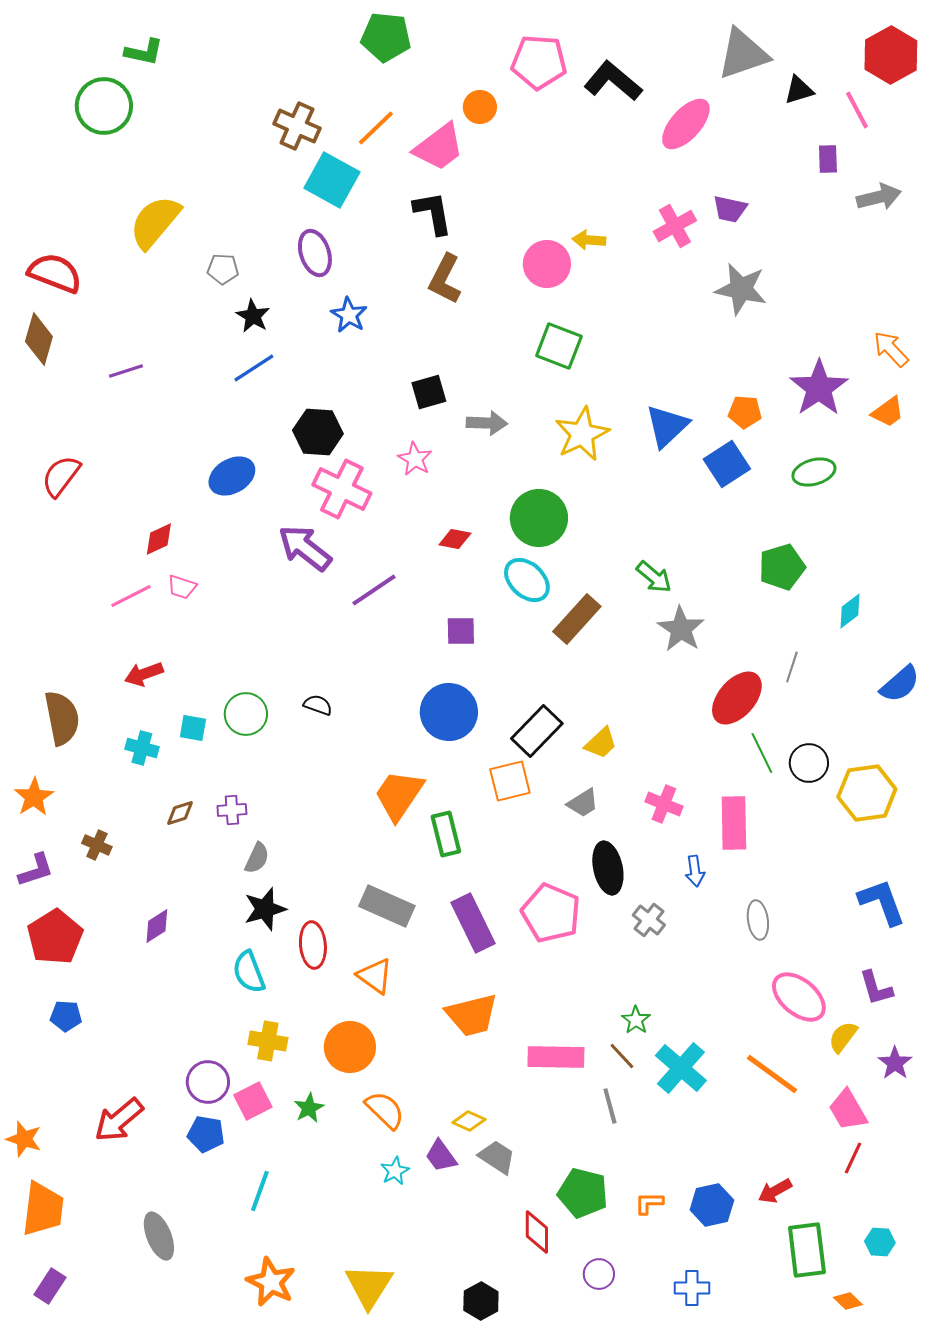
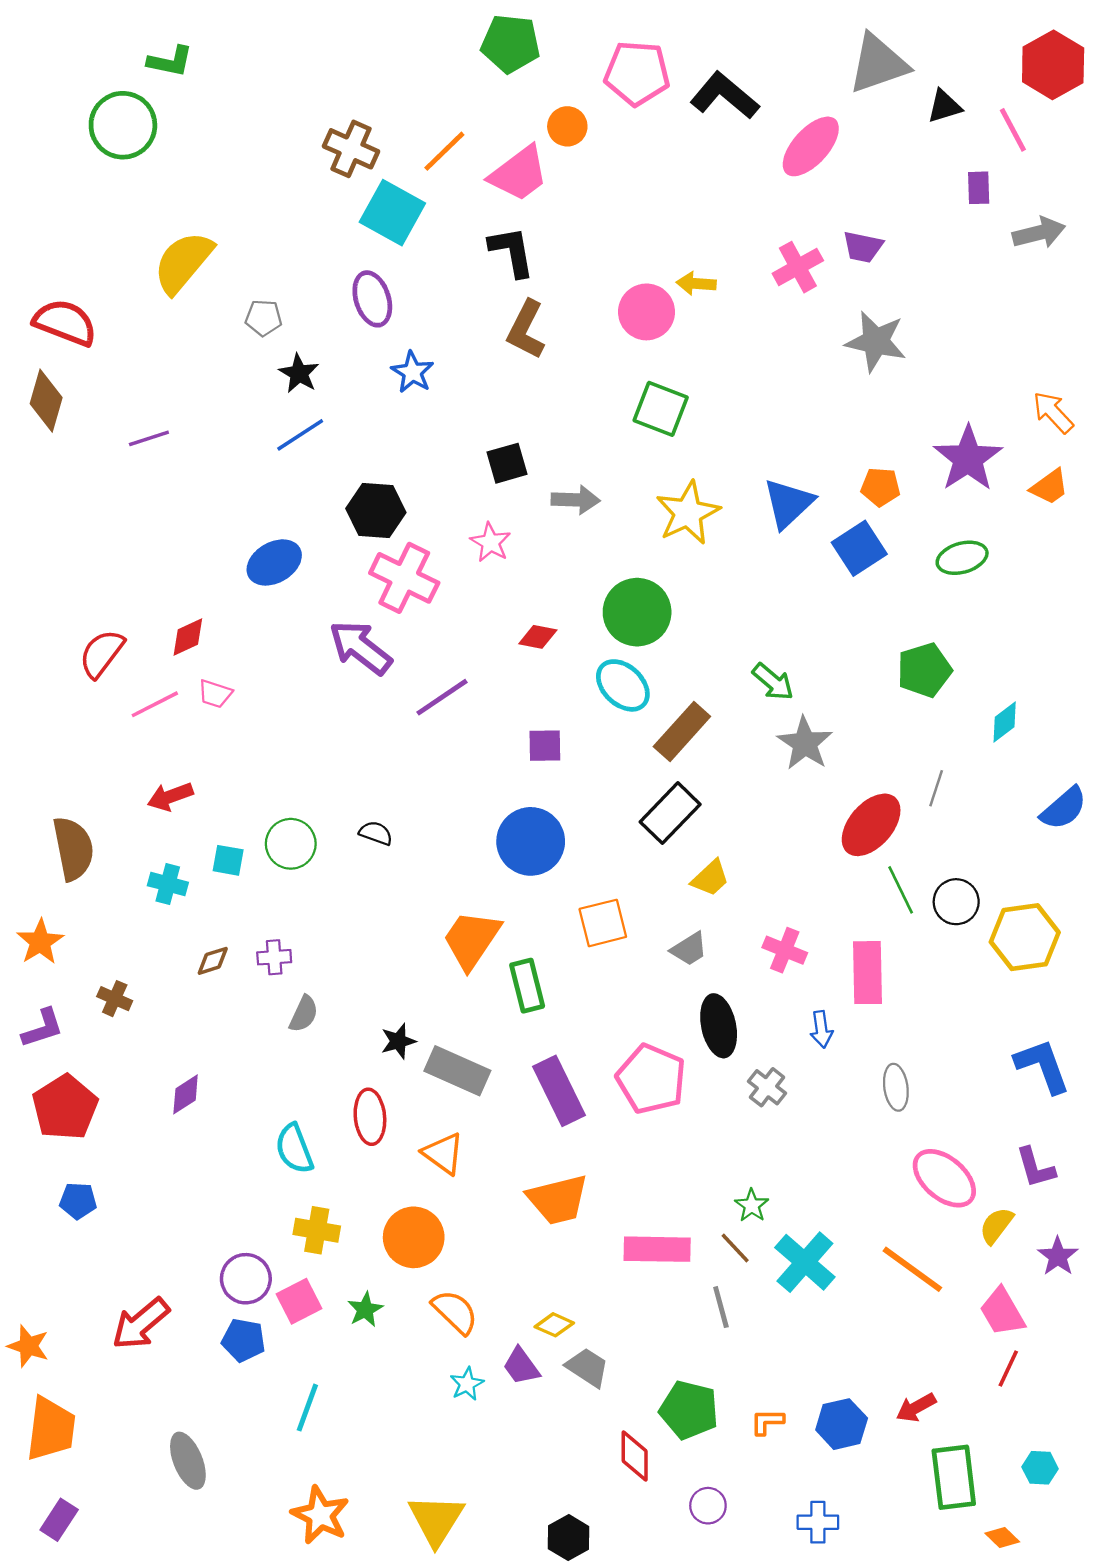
green pentagon: (386, 37) -> (511, 44), moved
red semicircle: (61, 476) -> (102, 653), moved
black rectangle: (537, 731) -> (670, 813), moved
black star: (265, 909) -> (398, 1041), moved, size x0.7

